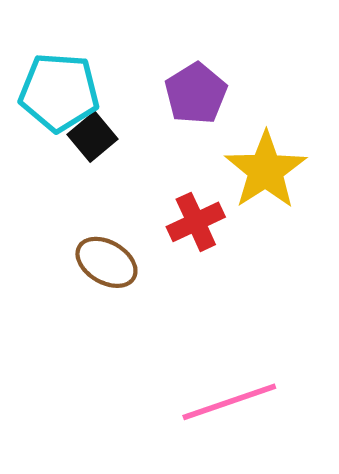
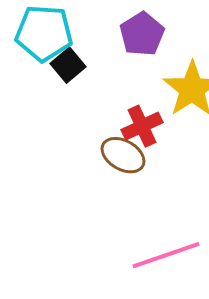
brown ellipse: (106, 262) -> (123, 155), moved

